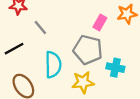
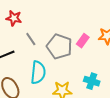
gray pentagon: (88, 50) -> (59, 47), moved

